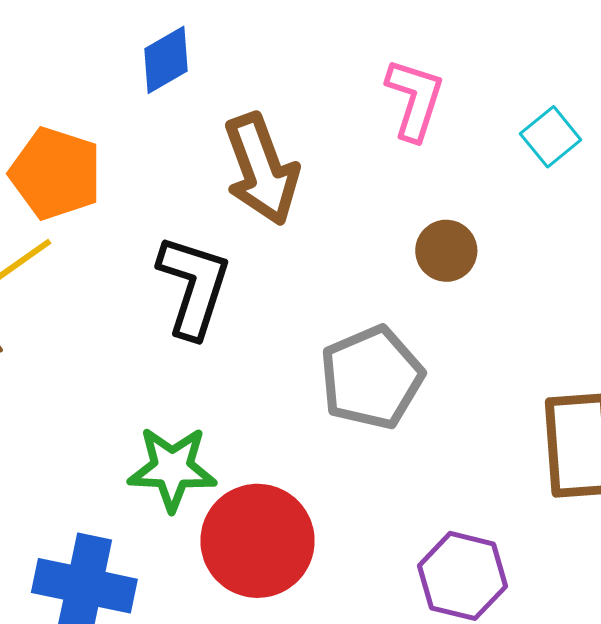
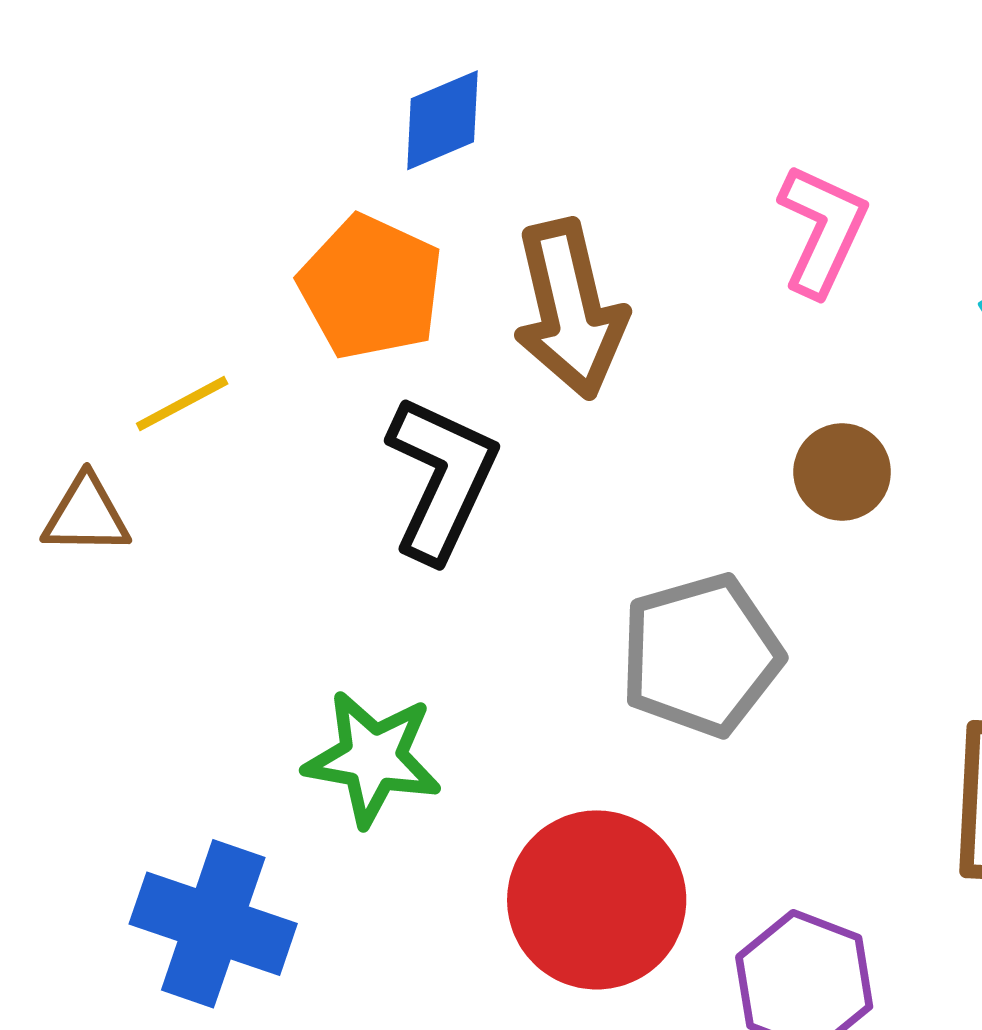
orange pentagon: (56, 173) -> (371, 287), moved
red circle: (258, 541) -> (597, 900), moved

